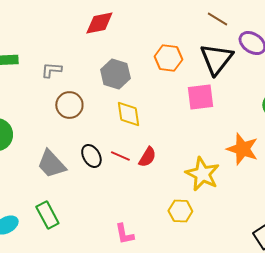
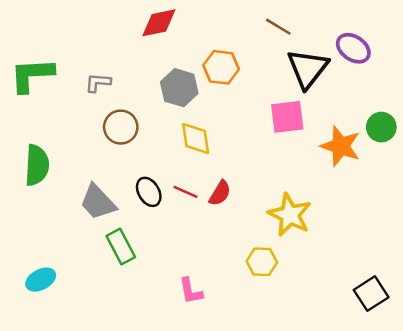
brown line: (217, 19) -> (278, 27), moved
orange hexagon: (168, 58) -> (221, 67), moved
orange star: (242, 149) -> (341, 146), moved
green rectangle: (47, 215) -> (121, 247), moved

